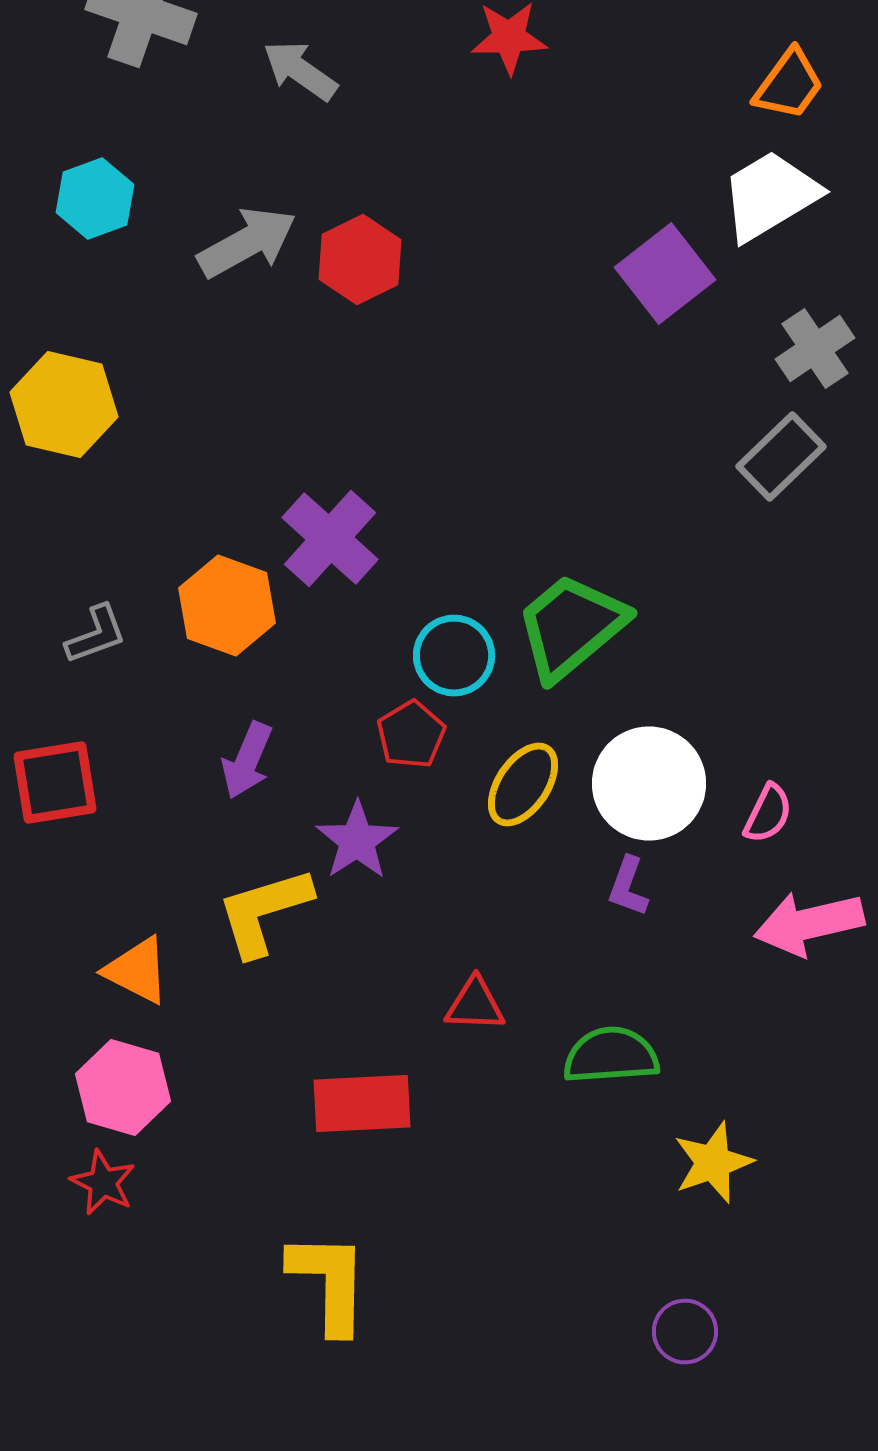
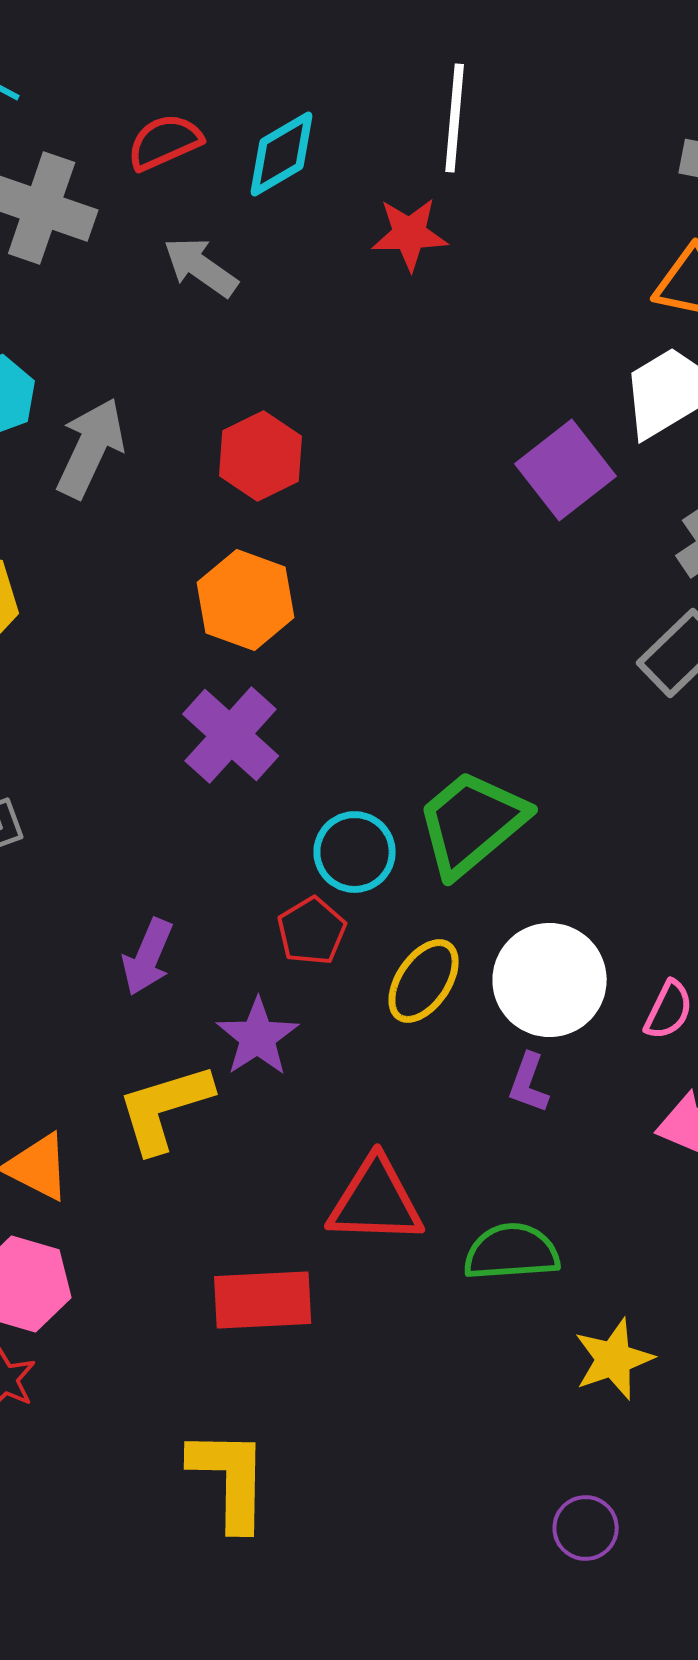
gray arrow: (247, 242) -> (91, 448), moved, turned -36
orange hexagon: (227, 606) -> (246, 600), moved
red triangle: (475, 1004) -> (376, 1201), size x1.6

